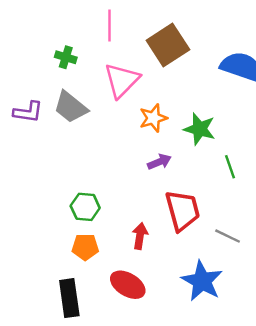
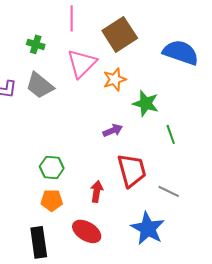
orange star: (153, 118) -> (115, 79), moved

